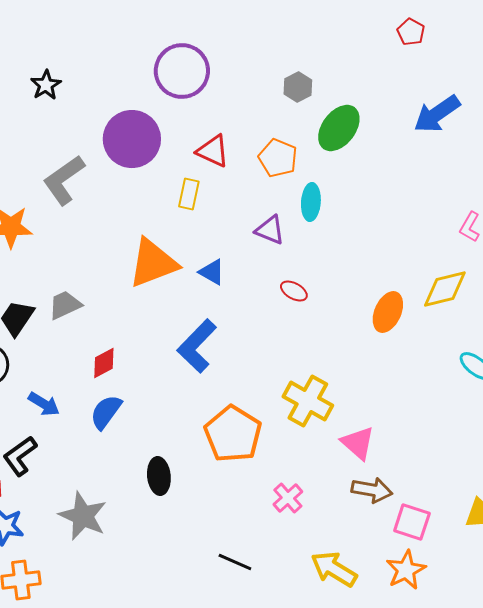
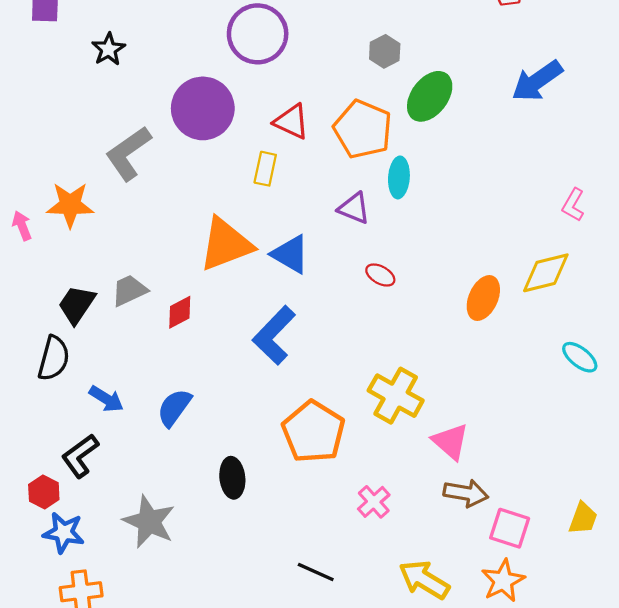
orange pentagon: (278, 158) -> (363, 129), size x1.4
blue triangle: (212, 272) -> (290, 254), size x1.4
red diamond: (104, 363) -> (180, 312), moved

